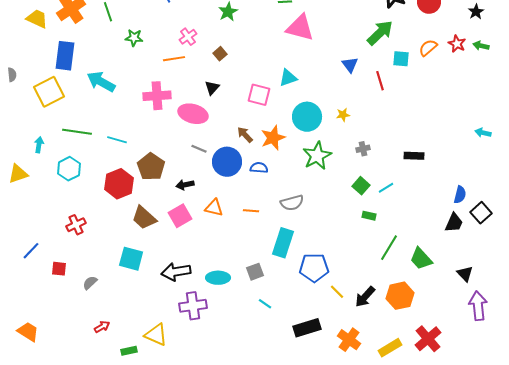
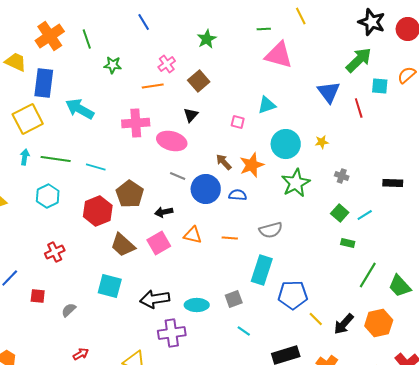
yellow trapezoid: (37, 19) -> (16, 62), moved
brown square: (220, 54) -> (199, 81), size x1.5
blue triangle: (350, 65) -> (329, 92), size x1.4
pink square: (259, 95) -> (238, 122), size x0.6
cyan arrow: (39, 145) -> (25, 157), moved
gray cross: (363, 149) -> (342, 176), turned 32

